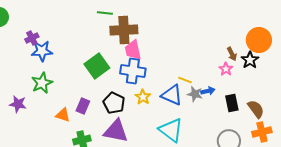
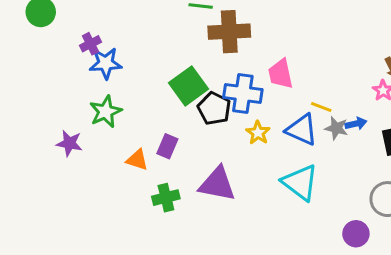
pink trapezoid: (133, 50) -> (281, 74), moved
black pentagon: (114, 103) -> (214, 109), moved

